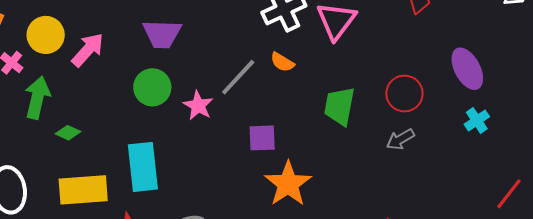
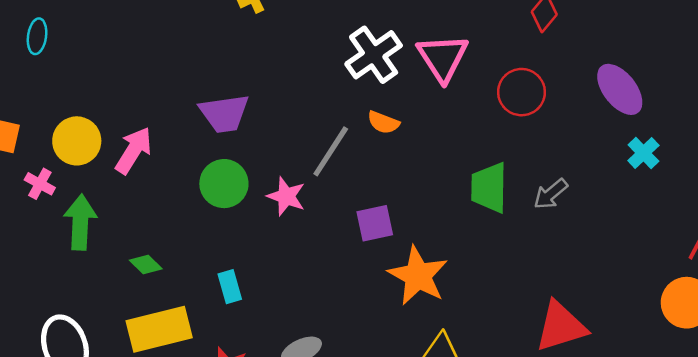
red circle: (404, 94) -> (522, 92), moved
green trapezoid: (339, 106) -> (489, 188), moved
green diamond: (68, 133) -> (146, 265), moved, turned 30
cyan rectangle: (143, 167) -> (230, 287), size x0.5

